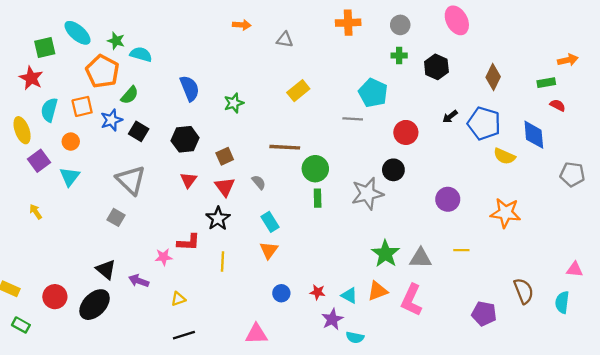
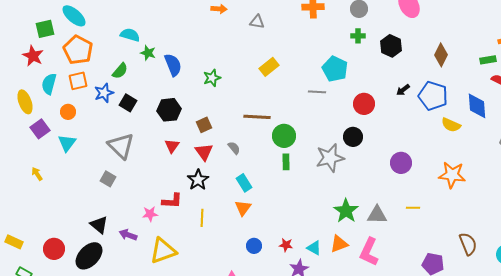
green star: (116, 41) -> (148, 53), moved
orange pentagon: (102, 71) -> (78, 50), moved
yellow triangle: (178, 299) -> (163, 251), size x2.0

